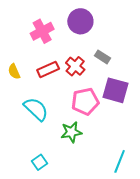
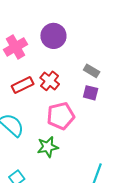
gray rectangle: (102, 57) -> (92, 71), moved
purple square: (116, 90) -> (91, 93), moved, size x0.6

